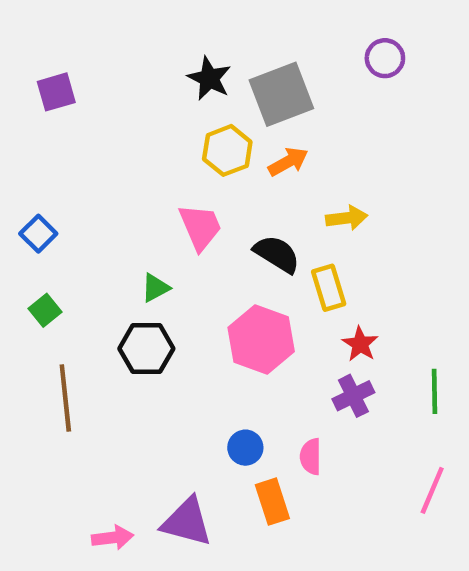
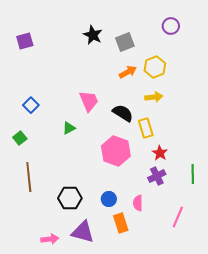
gray square: (281, 94) -> (125, 42), size x0.7
yellow hexagon: (227, 150) -> (155, 67), moved
blue square: (38, 234) -> (31, 105), moved
black hexagon: (146, 349) -> (70, 198), moved
pink line: (432, 490) -> (178, 217), moved

